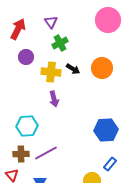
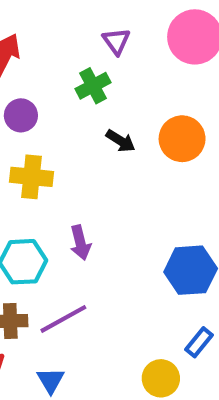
purple triangle: (51, 22) -> (116, 41), moved
yellow cross: (51, 72) -> (32, 177), moved
purple arrow: (54, 99) -> (80, 243), moved

